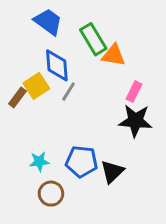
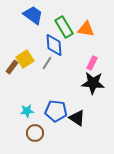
orange triangle: (114, 55) -> (86, 29), moved
blue diamond: (57, 65) -> (54, 45), moved
black triangle: (112, 172) -> (77, 118), turned -42

